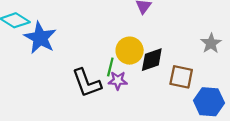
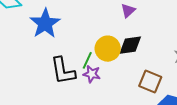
blue star: (40, 38) -> (45, 23), moved
black diamond: (152, 60) -> (130, 45), moved

